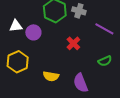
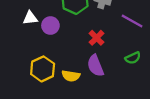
yellow hexagon: (18, 62) -> (43, 69), moved
purple semicircle: (81, 83) -> (95, 66), moved

